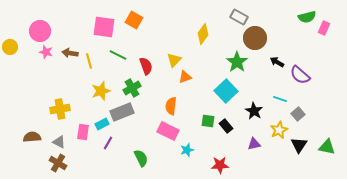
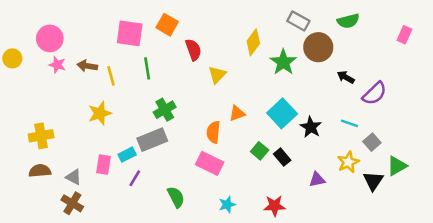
green semicircle: (307, 17) -> (348, 21), moved
green line: (118, 55) -> (147, 68), turned 54
green star: (237, 62) -> (283, 62), moved
red semicircle: (146, 66) -> (193, 50), moved
purple semicircle: (300, 75) -> (374, 93), turned -85
orange triangle: (185, 77) -> (237, 113), moved
yellow star: (101, 91) -> (100, 113), moved
yellow cross: (60, 109) -> (41, 136), moved
black star: (254, 111) -> (311, 127), moved
green square: (208, 121) -> (260, 151), turned 32
green triangle: (327, 147) -> (397, 166), moved, turned -42
cyan star: (187, 150) -> (227, 205), moved

